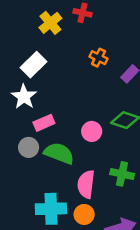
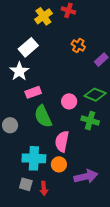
gray circle: (29, 147) -> (10, 125), moved
green semicircle: (59, 153) -> (43, 116), turned -140
green cross: (122, 174) -> (90, 121), moved

